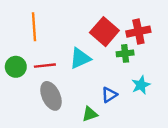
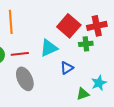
cyan star: (141, 85) -> (99, 83), moved
blue triangle: (109, 95) -> (67, 68), moved
green triangle: (90, 114) -> (83, 94), moved

